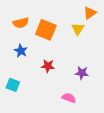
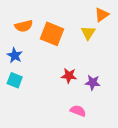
blue star: (21, 51) -> (15, 55), moved
red star: (48, 66) -> (69, 76), moved
cyan square: (13, 85) -> (15, 80), moved

